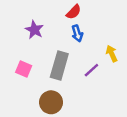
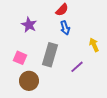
purple line: (91, 70) -> (77, 67), moved
brown circle: (51, 102) -> (29, 81), moved

